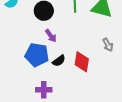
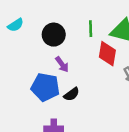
red diamond: (82, 62) -> (107, 54), moved

